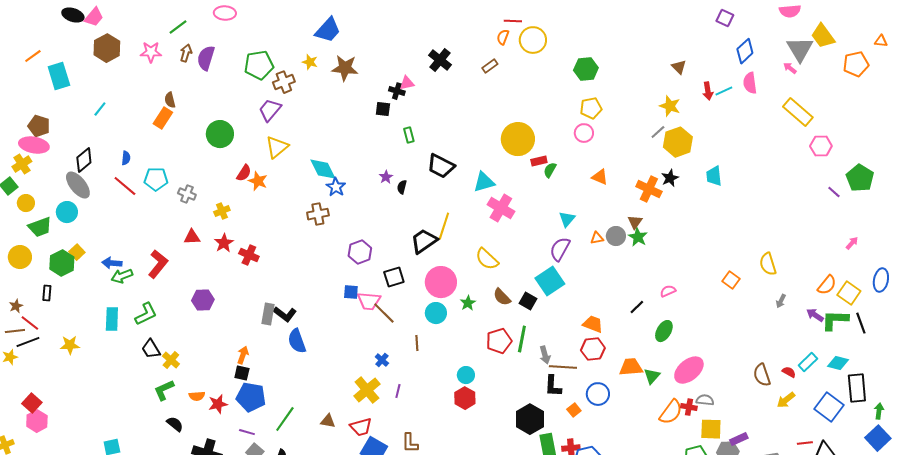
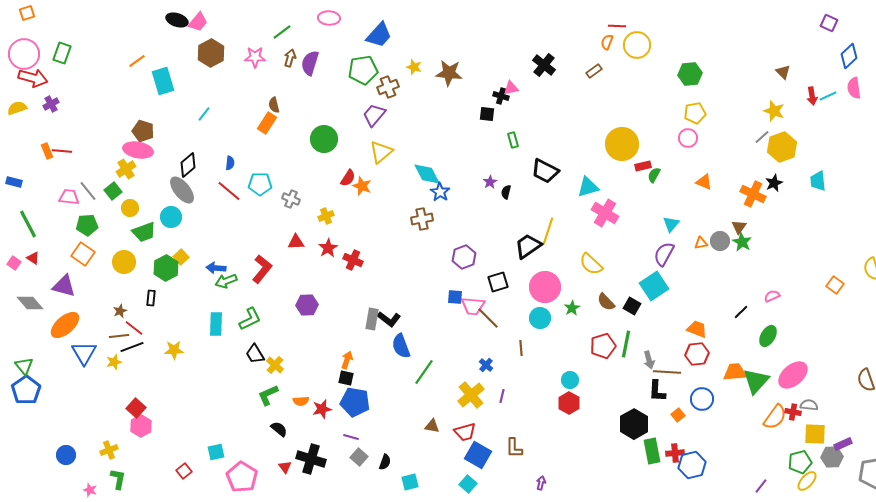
blue trapezoid: (328, 30) -> (379, 35), moved
green triangle: (652, 376) -> (756, 381), size x1.6
green line: (285, 419) -> (424, 372), moved

